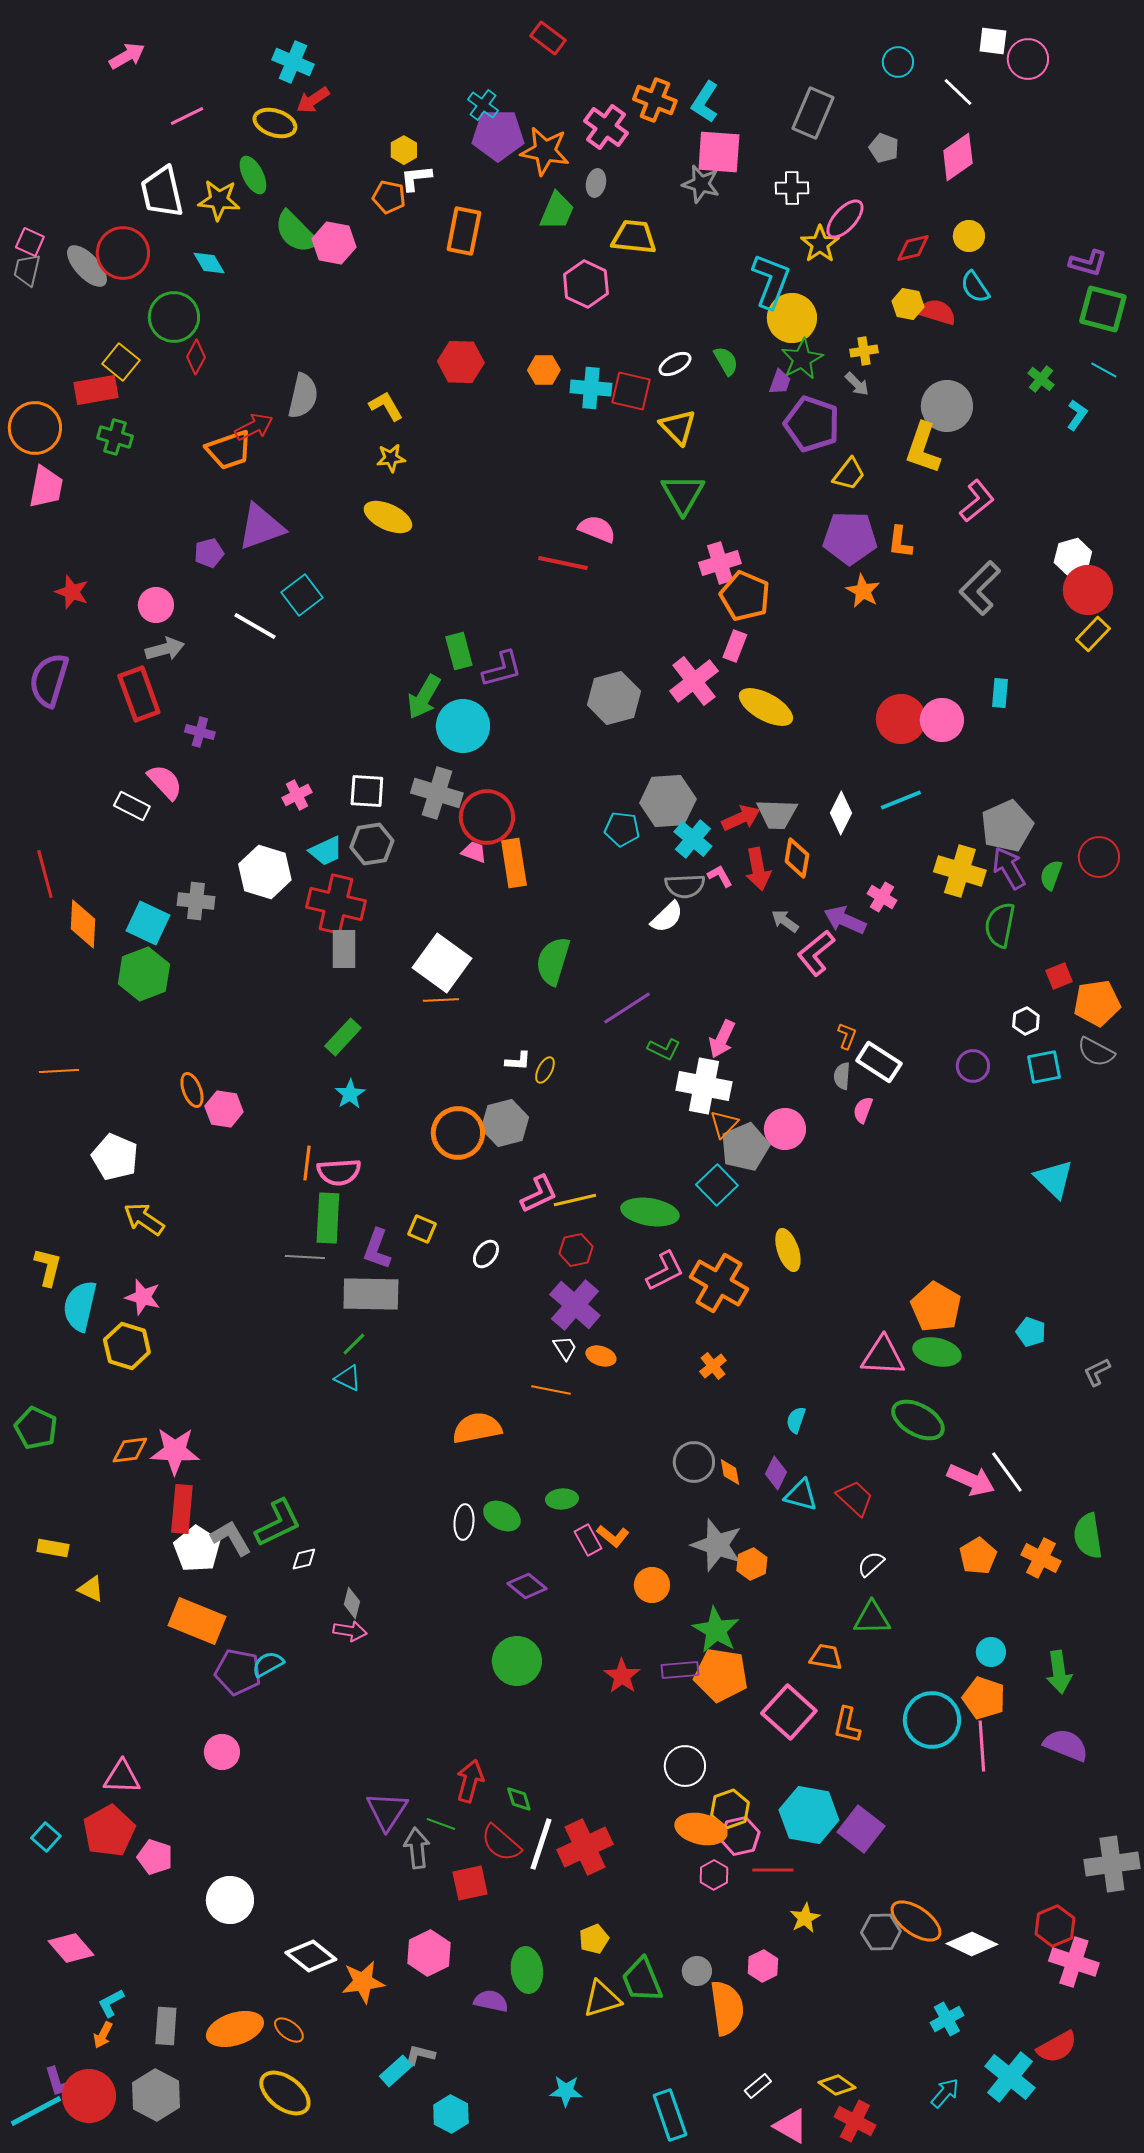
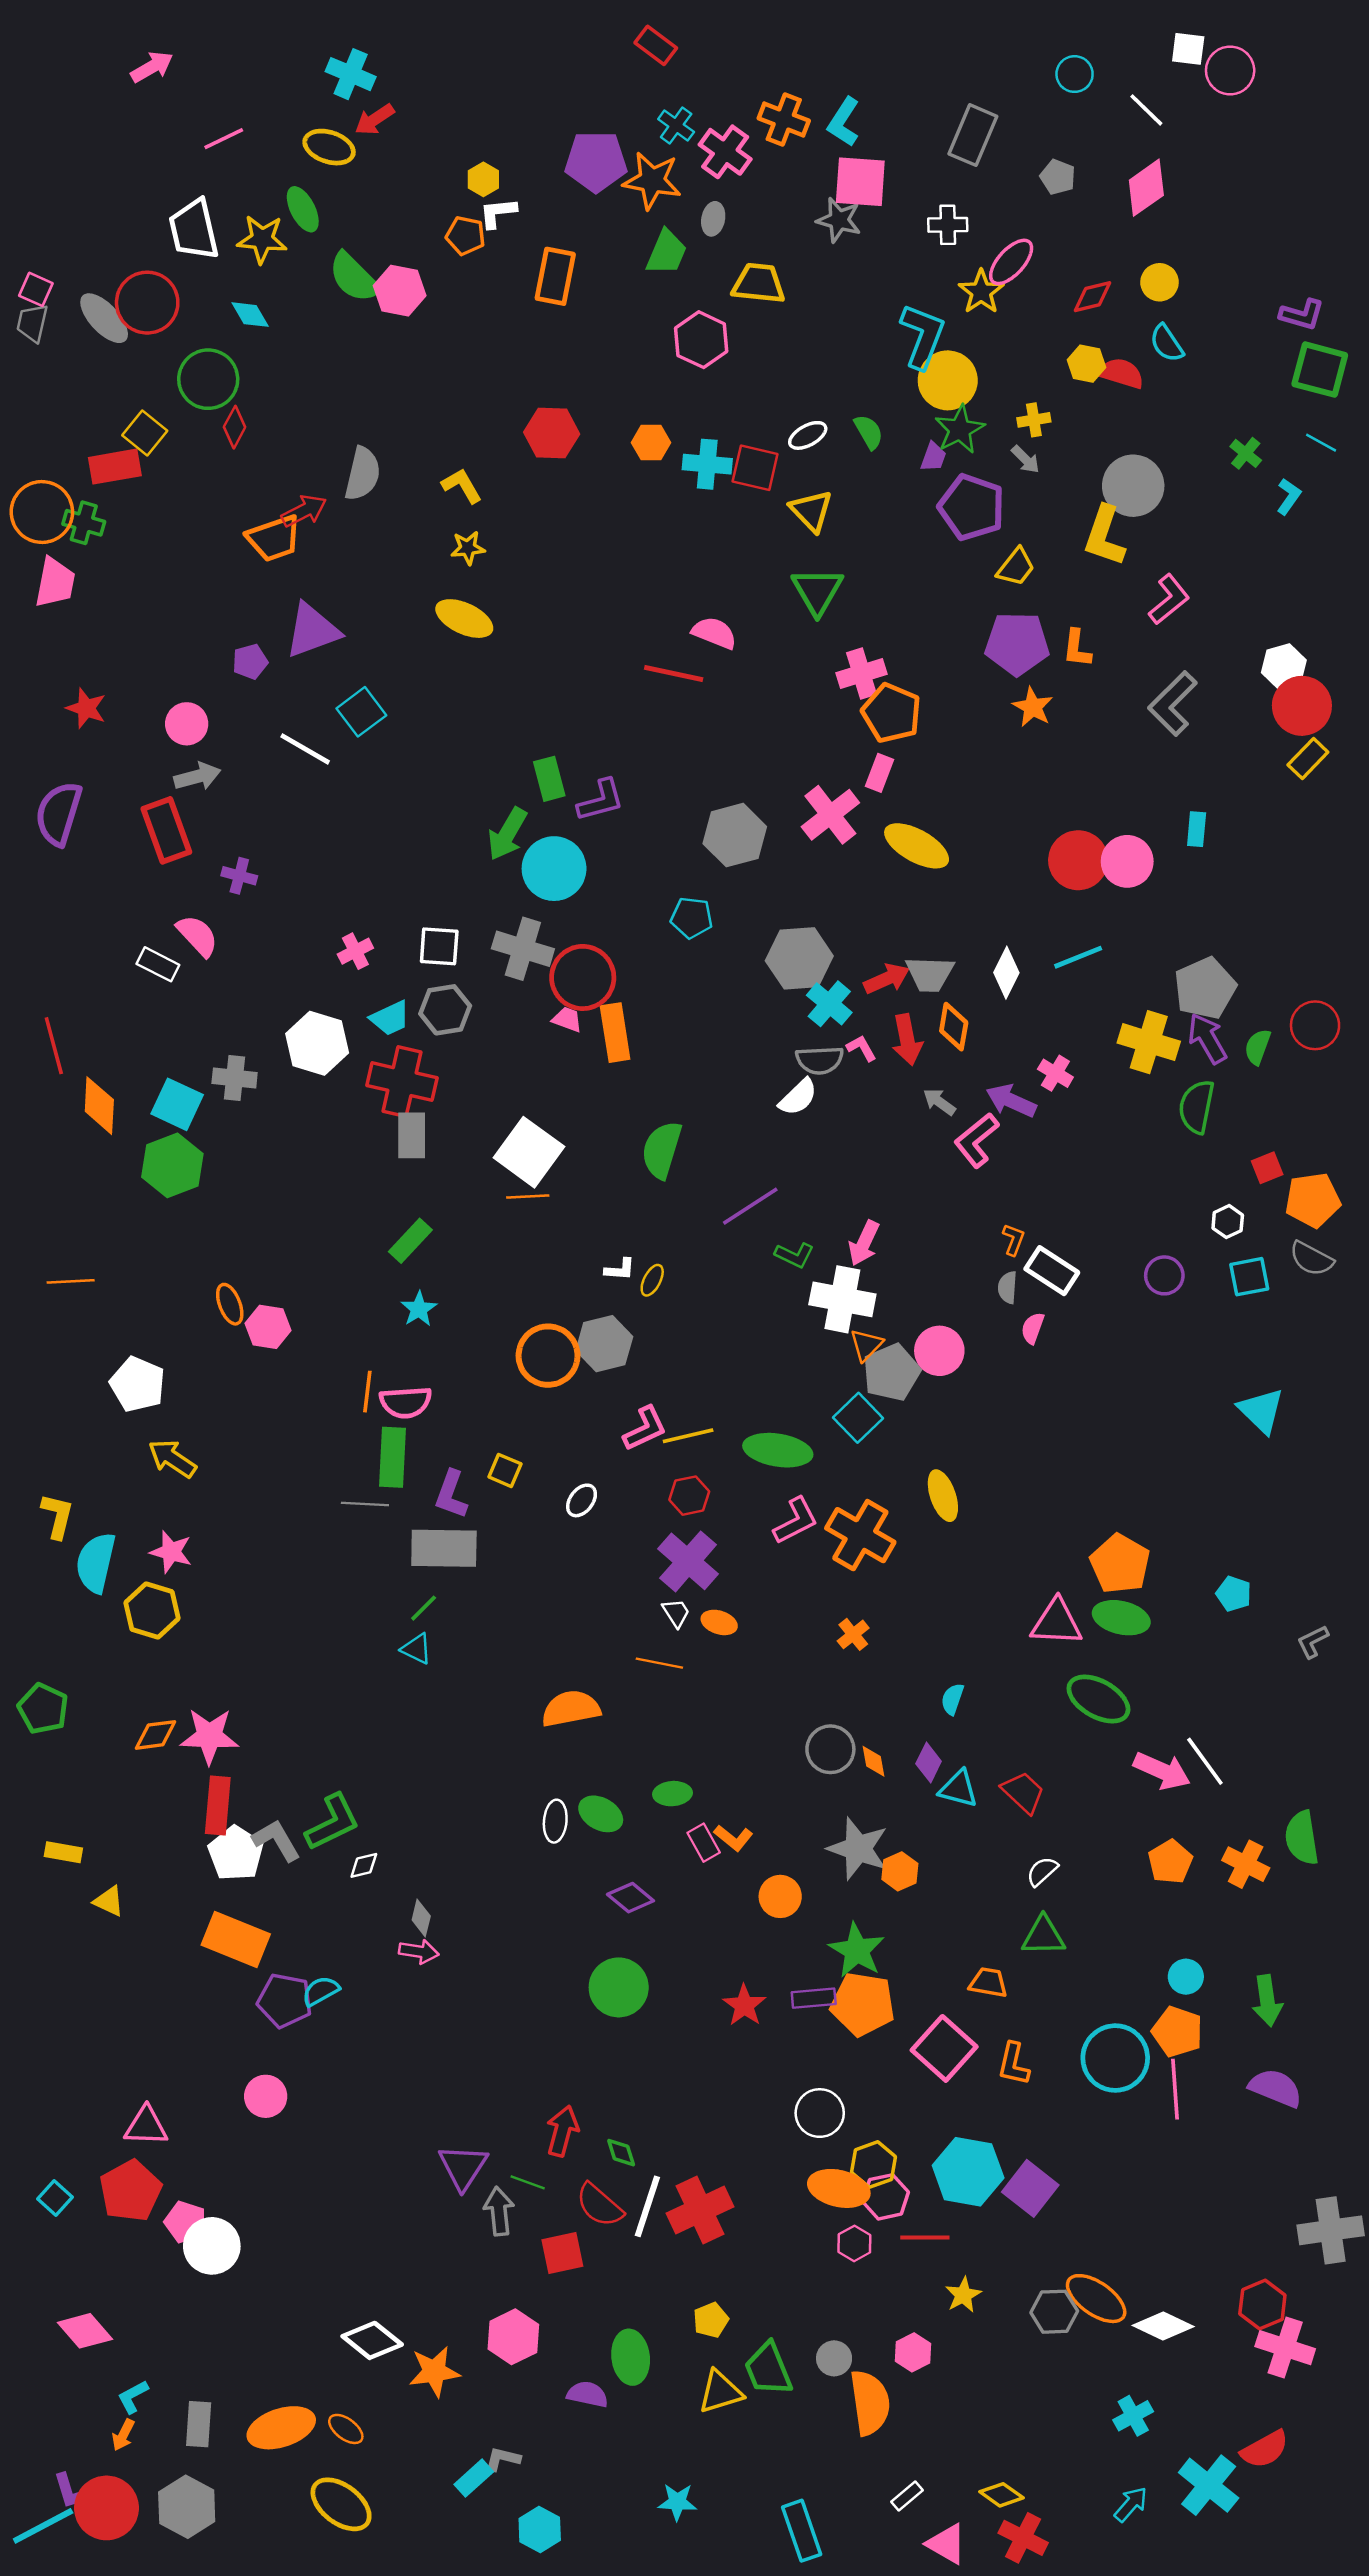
cyan cross: (483, 105) -> (676, 126), moved
green cross: (115, 437) -> (84, 523), moved
cyan pentagon: (622, 829) -> (692, 918), moved
white circle: (230, 1900) -> (212, 2246), moved

